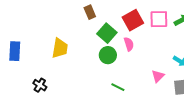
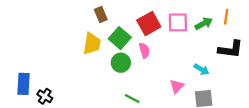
yellow trapezoid: (60, 48) -> (92, 44), moved
blue rectangle: (15, 51) -> (24, 84), moved

